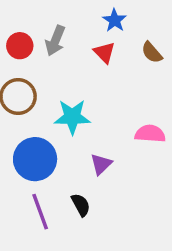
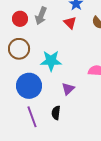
black semicircle: (81, 205) -> (56, 113), turned -144

